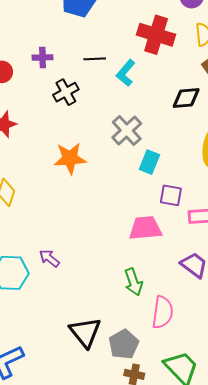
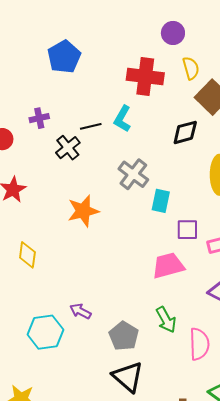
black line: (95, 59) -> (91, 126), moved
gray pentagon: (124, 344) -> (124, 336), moved

